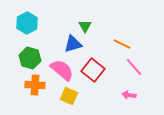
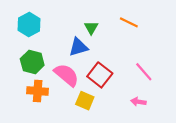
orange line: (122, 44) -> (129, 22), moved
yellow square: (69, 96) -> (85, 101), moved

